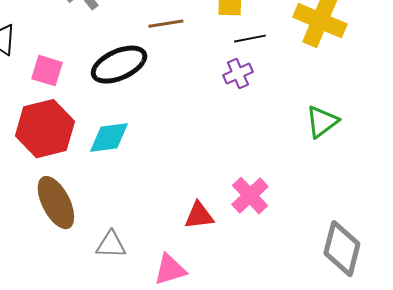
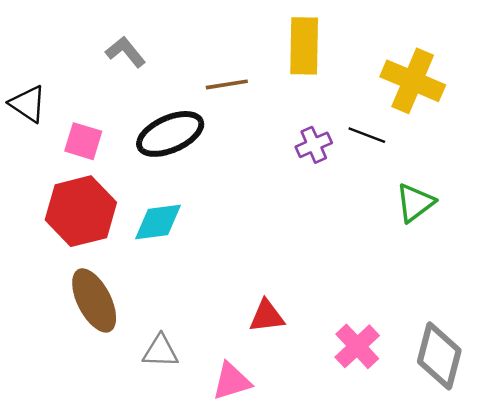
black line: (250, 39) -> (367, 135), moved, turned 32
pink cross: (250, 196) -> (357, 346), moved

